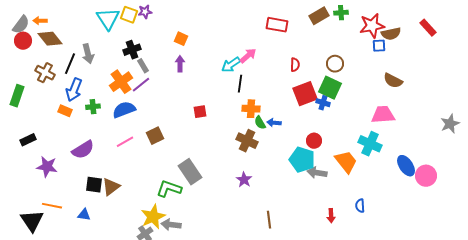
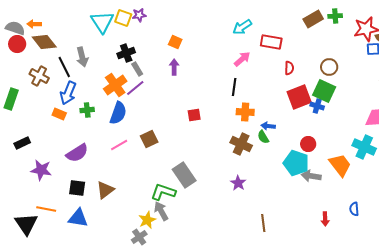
gray semicircle: (21, 25) -> (15, 28), turned -108
red rectangle: (277, 25) -> (271, 42), moved
black line: (70, 64) -> (64, 67), turned -50
cyan arrow: (231, 65) -> (242, 27), moved
blue semicircle: (124, 110) -> (118, 113), turned 130
green semicircle: (260, 123) -> (263, 137), moved
black square: (94, 185) -> (77, 188), moved
blue triangle: (84, 215) -> (78, 218), size x1.5
yellow star: (153, 217) -> (147, 220), size x0.7
gray arrow: (171, 225) -> (161, 211), moved, turned 54

